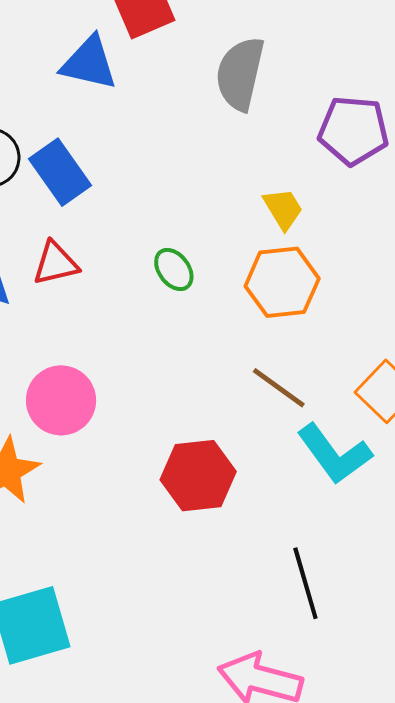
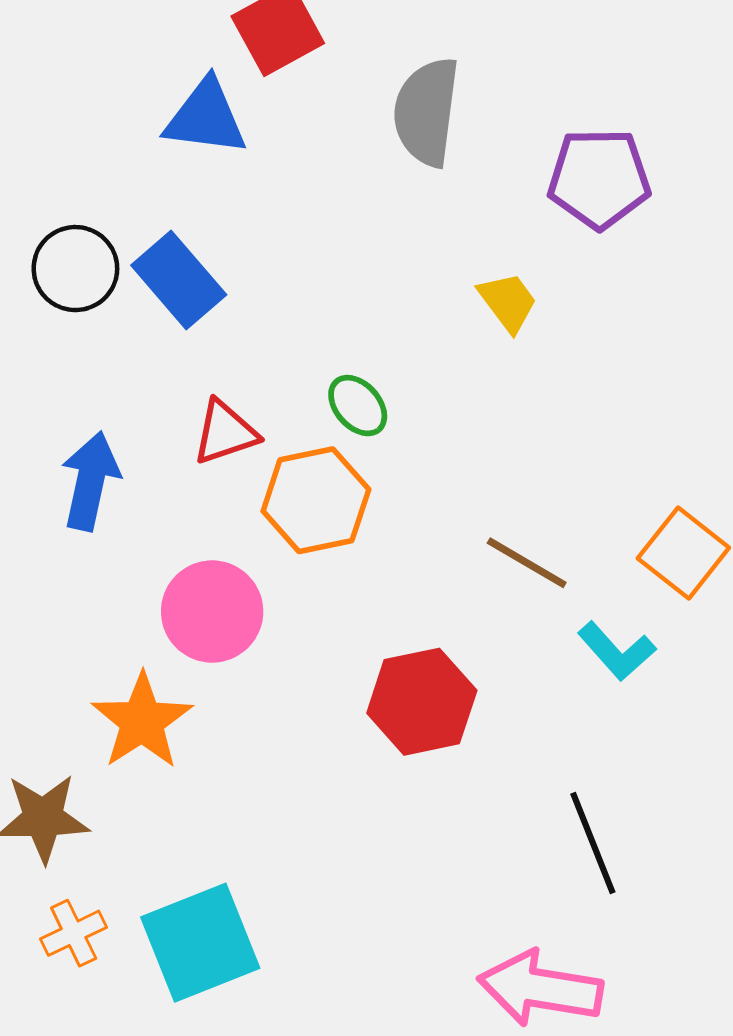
red triangle: (56, 263) -> (225, 432), moved
orange hexagon: (282, 282) -> (316, 500), moved
cyan L-shape: (334, 454) -> (617, 651), size x0.7

